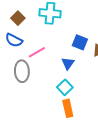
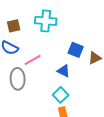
brown square: (18, 18) -> (14, 26), turned 32
blue triangle: (68, 63) -> (64, 71), turned -40

